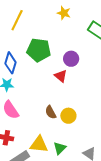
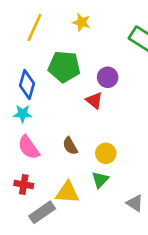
yellow star: (64, 13) -> (81, 22), moved
brown semicircle: (51, 112) -> (70, 146), moved
green triangle: (60, 148) -> (100, 180), moved

